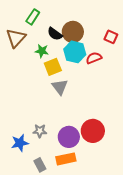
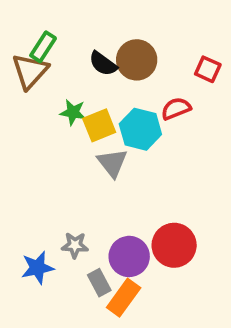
green rectangle: (33, 17) -> (43, 47), moved
green star: (42, 51) -> (73, 112), moved
cyan hexagon: (75, 52) -> (140, 129), moved
orange rectangle: (66, 159) -> (124, 298), turned -42
gray rectangle: (40, 165) -> (99, 283), moved

